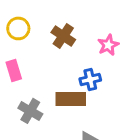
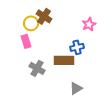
yellow circle: (18, 28) -> (31, 23), moved
brown cross: (63, 36) -> (44, 16), moved

